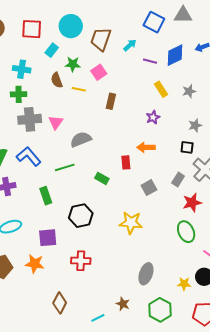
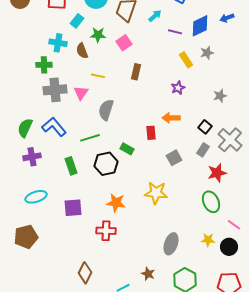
cyan cross: (22, 69) -> (58, 43), moved
yellow line: (79, 89) -> (98, 76), moved
gray star: (189, 91) -> (207, 53), moved
gray semicircle: (81, 139) -> (106, 110), turned -50
black square: (187, 147) -> (205, 127), moved, turned 32
black hexagon: (81, 216) -> (106, 164), moved
orange star: (35, 264) -> (116, 203), moved
yellow star: (184, 284) -> (208, 240), moved

